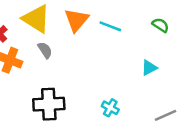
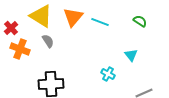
cyan triangle: (149, 68) -> (131, 55), turned -40
cyan cross: (110, 108) -> (108, 74), moved

